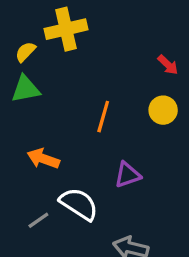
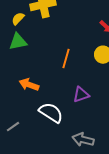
gray line: (38, 220) -> (13, 127), moved

